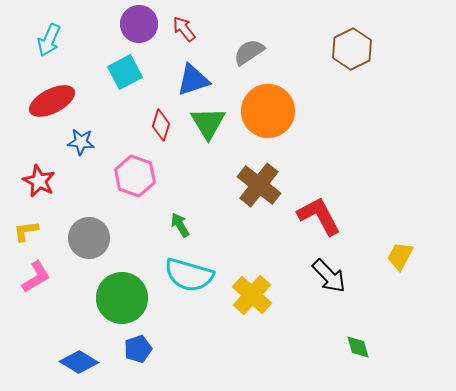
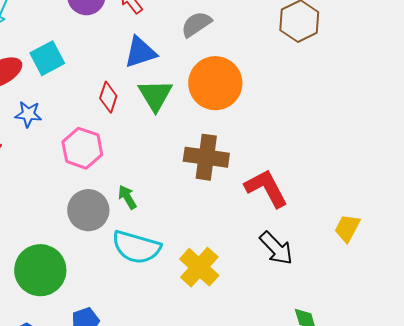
cyan square: (125, 72) -> (47, 58), moved
brown cross: (259, 185) -> (206, 157), turned -30
gray circle: (89, 238) -> (88, 210), moved
green circle: (122, 298) -> (40, 270), moved

